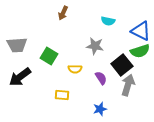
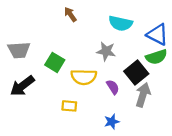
brown arrow: (63, 13) -> (70, 14), turned 120
cyan semicircle: (108, 21) -> (121, 23), size x1.5
yellow semicircle: (75, 69) -> (84, 77), size x1.6

